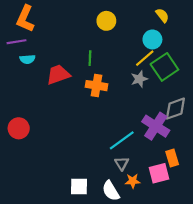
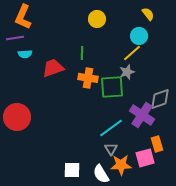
green square: (164, 67) -> (112, 87), moved, turned 30
red circle: (19, 128) -> (17, 117), size x1.4
orange star: (133, 181) -> (121, 165), size x1.5

